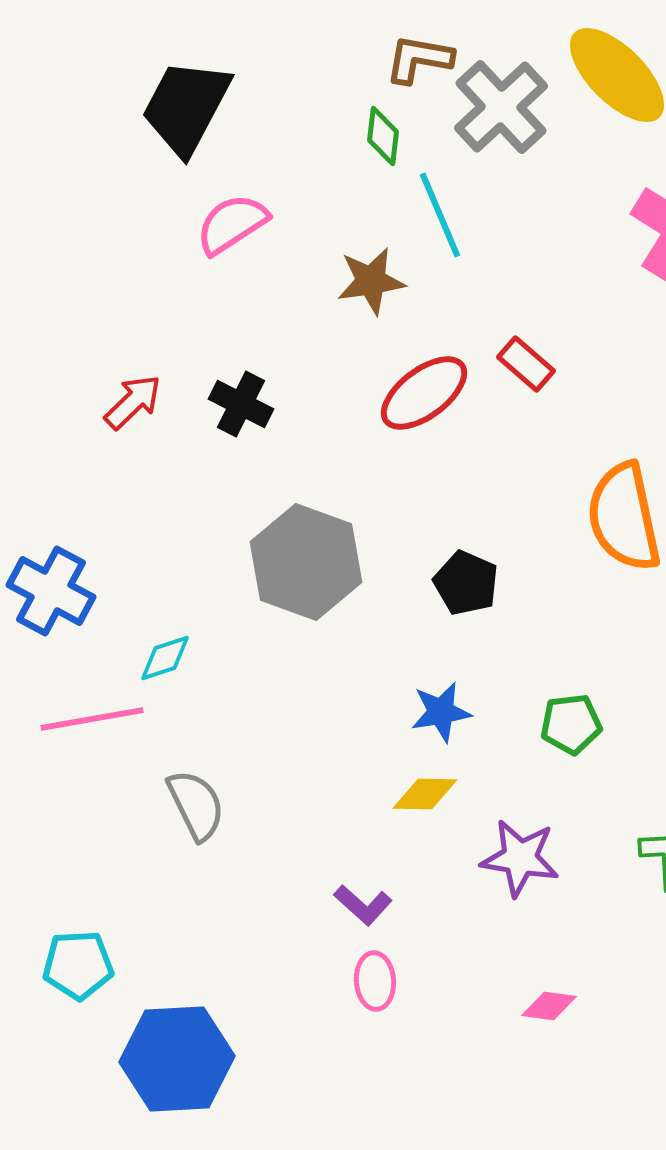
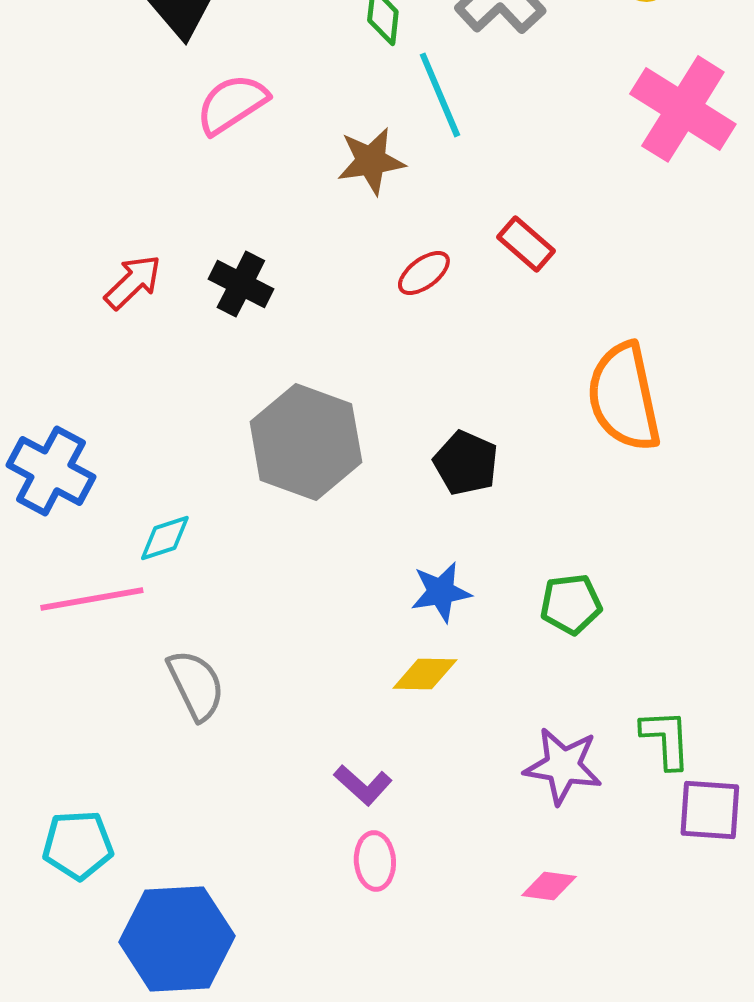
red ellipse: (424, 393) -> (424, 273), size x0.6
purple star: (520, 858) -> (563, 766), moved

